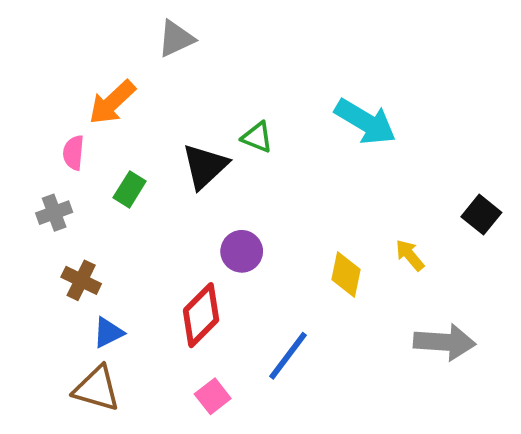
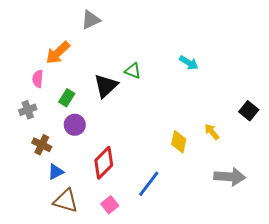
cyan arrow: (365, 122) -> (189, 63), size x0.6
purple circle: (242, 251) -> (75, 125), moved
brown triangle: (97, 389) -> (66, 201), moved

